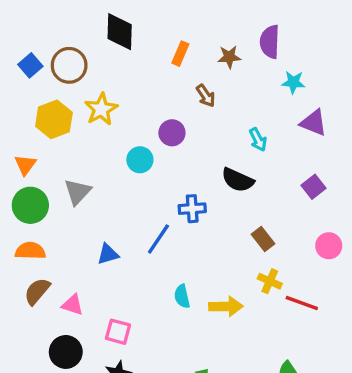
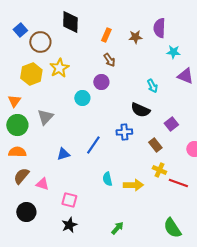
blue square: (30, 65) -> (20, 30), moved
brown arrow: (206, 96) -> (109, 60), moved
purple square: (314, 187) -> (171, 124), moved
blue cross: (192, 209) -> (124, 132), moved
black circle: (66, 352) -> (26, 212), moved

